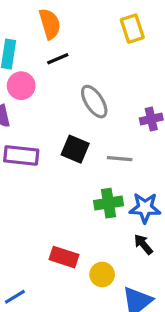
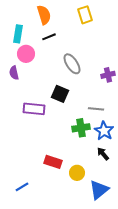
yellow rectangle: (132, 29) -> (85, 15), moved
purple rectangle: (21, 155) -> (34, 109), moved
gray line: (120, 159) -> (96, 109), moved
blue star: (145, 208) -> (104, 131), turned 30

